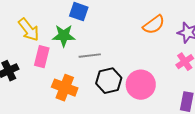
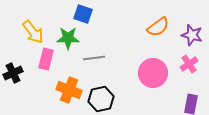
black hexagon: (109, 81) -> (101, 99), moved
pink circle: (141, 85) -> (153, 73), moved

